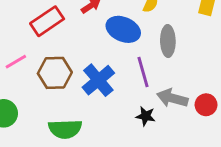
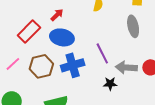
blue ellipse: (123, 29) -> (62, 37), moved
gray ellipse: (168, 41) -> (133, 26), moved
blue cross: (98, 80) -> (73, 65), turned 35

